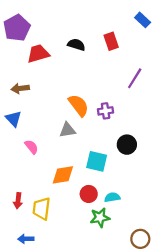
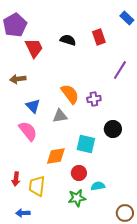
red trapezoid: (38, 54) -> (34, 48), turned 80
blue triangle: (13, 119) -> (33, 106), moved
pink semicircle: (31, 147) -> (28, 131), size x1.5
cyan semicircle: (112, 197) -> (98, 186), moved
green star: (100, 218) -> (77, 198), moved

